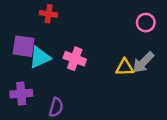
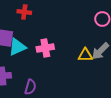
pink cross: (75, 59) -> (45, 48), turned -30

